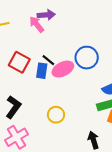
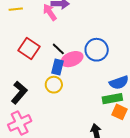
blue rectangle: (42, 71) -> (58, 67), moved
yellow circle: (56, 115) -> (54, 85), moved

